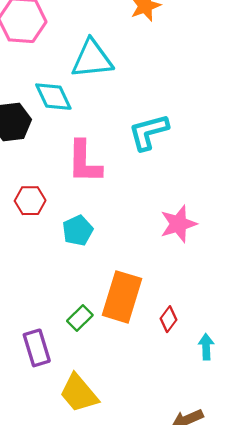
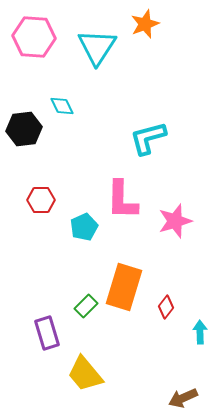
cyan triangle: (92, 59) -> (97, 47), moved, turned -51
cyan diamond: (53, 97) -> (62, 106), size x0.7
pink L-shape: (84, 162) -> (122, 200), moved

